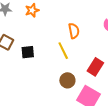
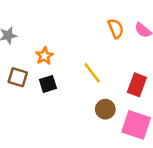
orange star: (32, 10) -> (44, 56), moved
orange semicircle: (74, 31) -> (116, 28), moved

